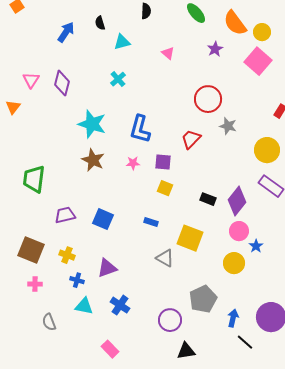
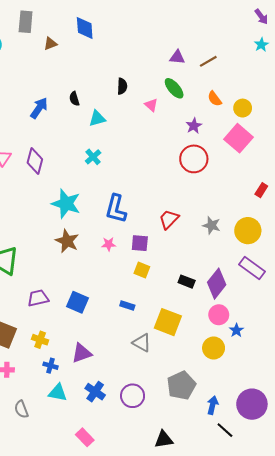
orange semicircle: (235, 23) -> (215, 99), size x0.6
pink triangle: (168, 53) -> (151, 105), moved
red circle: (208, 99) -> (194, 159), moved
gray star: (228, 126) -> (211, 225), moved
purple circle: (170, 320) -> (133, 396), moved

